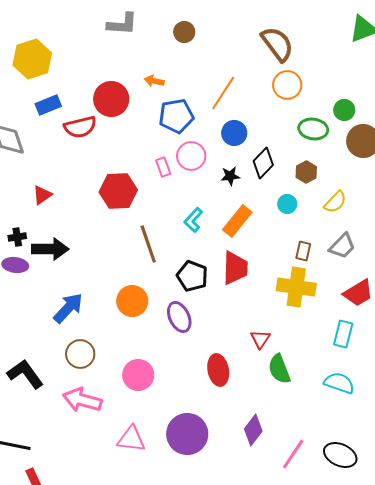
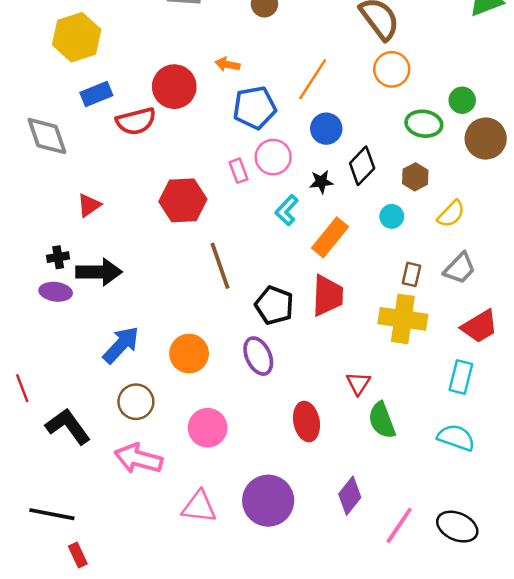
cyan L-shape: (193, 220) -> (287, 210), moved
orange circle: (132, 301) -> (189, 354), moved

